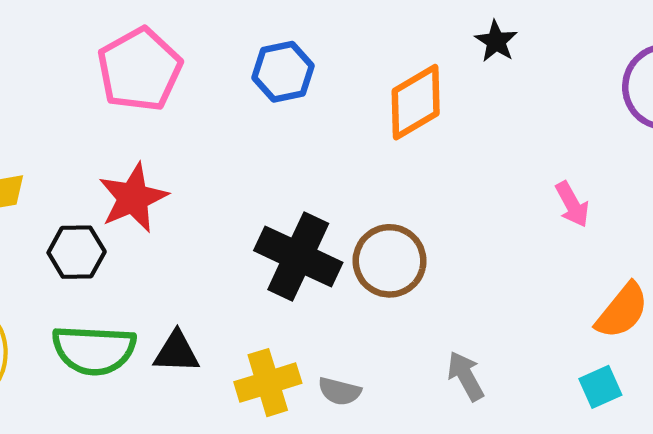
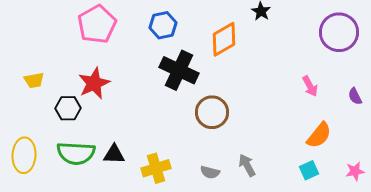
pink arrow: (572, 204) -> (310, 86), moved
black cross: (298, 256) -> (179, 70), moved
gray semicircle: (340, 391) -> (210, 172), moved

